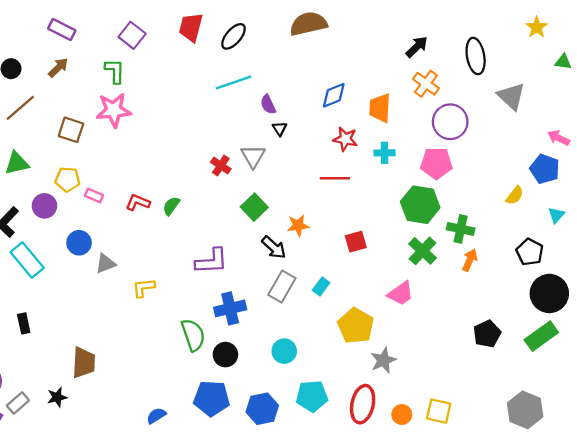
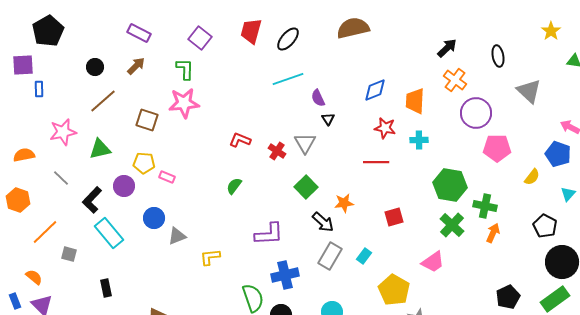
black ellipse: (476, 56) -> (498, 56), size x0.7
pink pentagon: (436, 163) -> (497, 148), moved
red L-shape: (138, 202) -> (240, 140), moved

